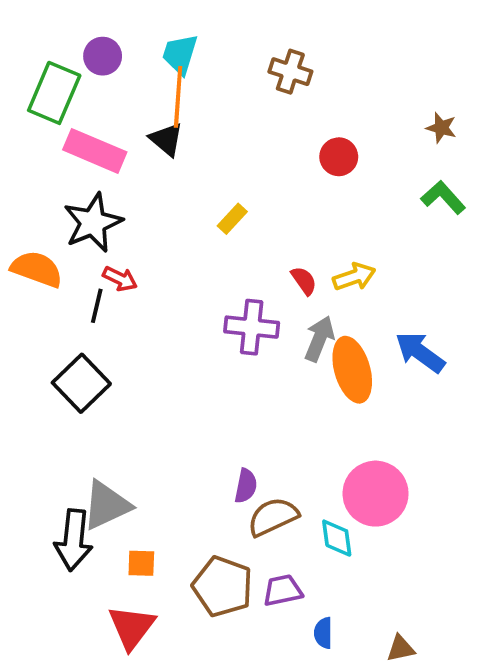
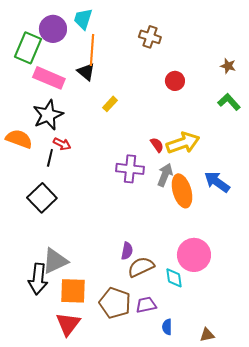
cyan trapezoid: (180, 54) -> (83, 19), moved
purple circle: (103, 56) -> (53, 29), size x1.4
yellow rectangle: (232, 219) -> (110, 104), moved
yellow arrow: (354, 277) -> (183, 143), size x1.5
orange square: (141, 563) -> (73, 291), size x1.8

